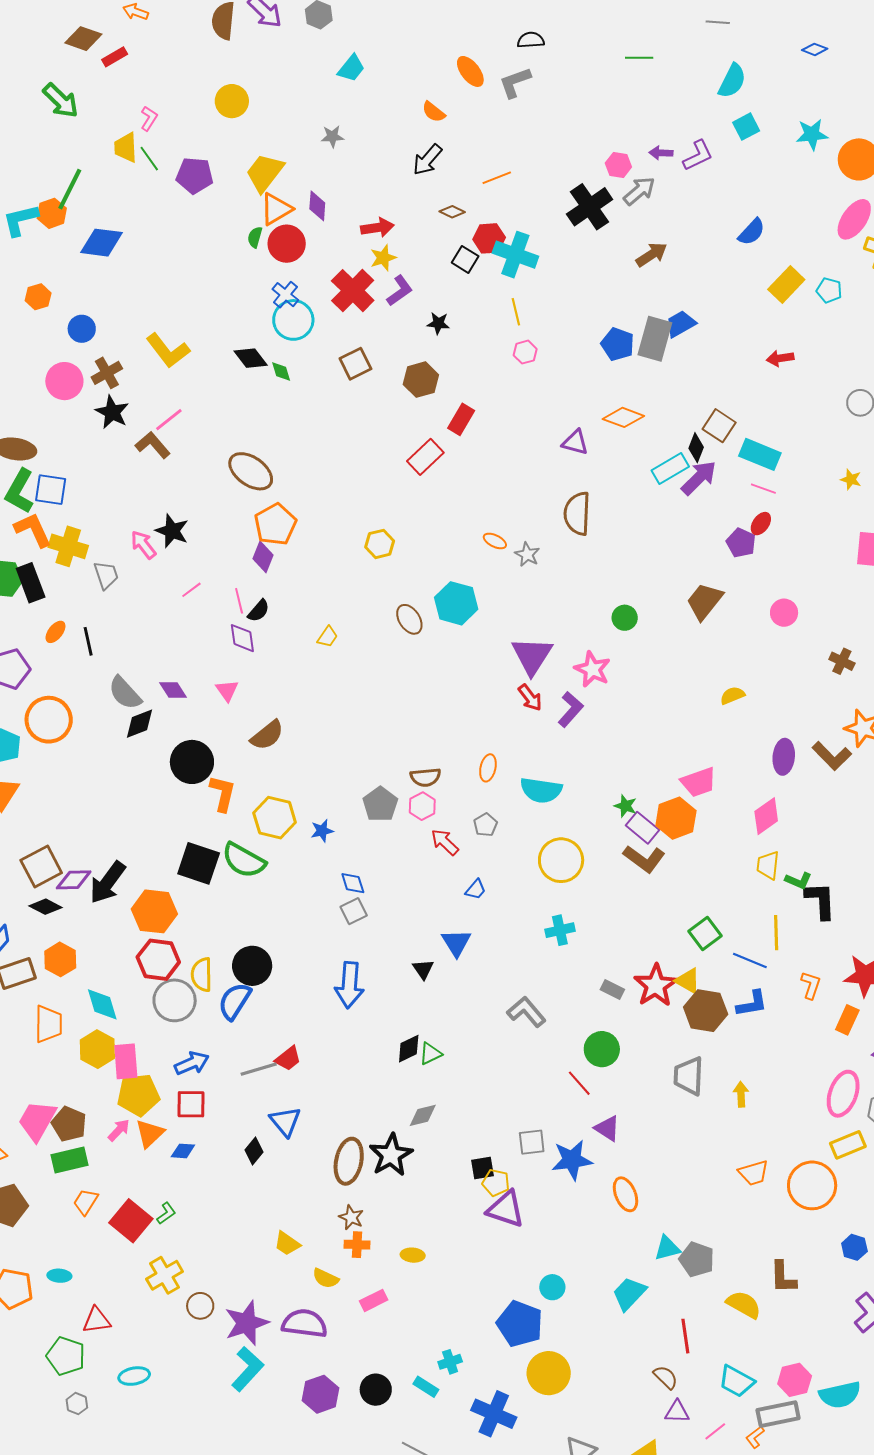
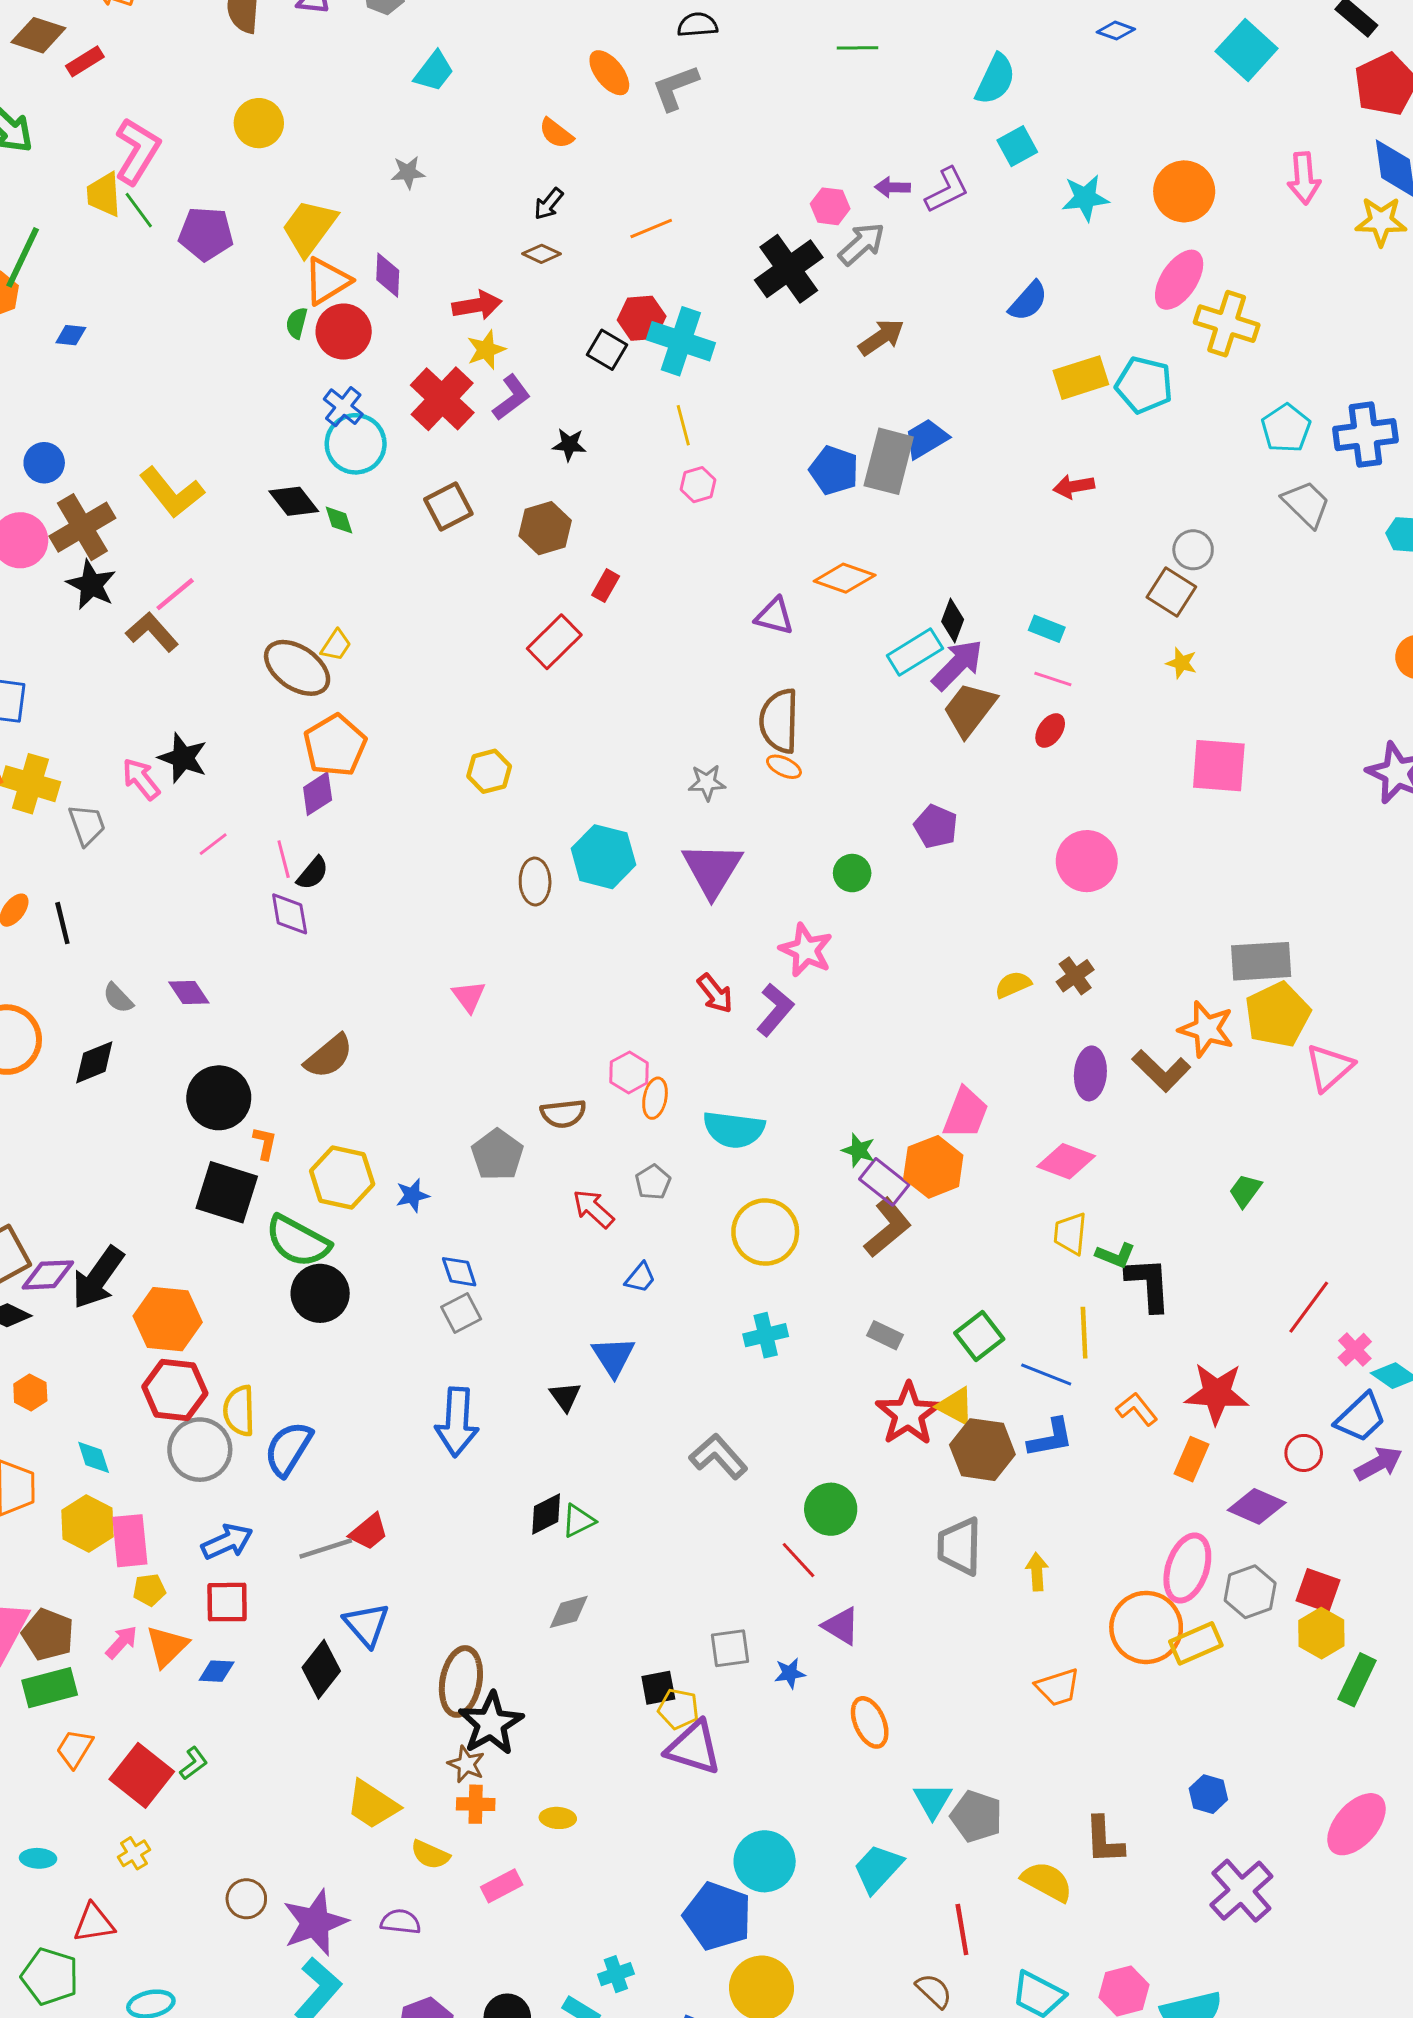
pink L-shape: (149, 118) -> (137, 151), size x1.8
cyan star: (812, 134) -> (1085, 198), moved
black arrow: (427, 160) -> (549, 204), size x0.7
brown diamond: (452, 212) -> (542, 254), moved
blue diamond: (102, 243) -> (71, 335), size x0.5
yellow rectangle: (786, 284) -> (1081, 378), turned 30
cyan pentagon: (829, 290) -> (1144, 385), size x1.5
brown cross: (107, 373) -> (82, 527), size x1.4
red rectangle: (461, 419) -> (606, 586), size x0.7
brown square: (719, 426) -> (1171, 592), moved
cyan rectangle: (760, 454) -> (1047, 629), size x0.6
orange ellipse: (495, 541) -> (784, 767), moved
purple pentagon: (741, 543) -> (936, 826), moved
gray star: (527, 554) -> (707, 783), turned -30
purple diamond: (263, 557) -> (318, 794), turned 36
brown trapezoid: (704, 601) -> (970, 709), moved
pink circle: (784, 613) -> (1087, 861), size x1.5
brown ellipse: (409, 619) -> (535, 882), turned 32
yellow trapezoid: (328, 637) -> (336, 645), moved
purple triangle: (532, 656) -> (712, 870), moved
brown cross: (842, 661) -> (1075, 976), moved, turned 30
pink triangle: (227, 690) -> (469, 996), moved
gray semicircle: (125, 693) -> (118, 998), size x0.6
black diamond: (140, 724) -> (94, 1062), moved
pink trapezoid: (699, 782) -> (966, 1113), turned -48
orange L-shape: (223, 793) -> (265, 1143), size x0.6
pink hexagon: (422, 806) -> (629, 1072), moved
pink diamond: (766, 816) -> (1066, 1161), turned 57
brown L-shape: (644, 859) -> (888, 1228), turned -75
black square: (199, 863) -> (227, 1192), moved
orange hexagon: (60, 959) -> (30, 1392), size x0.7
black circle: (252, 966) -> (320, 1293), moved
orange L-shape: (811, 985) -> (1137, 1409), turned -56
gray rectangle: (612, 990) -> (885, 1335), moved
cyan diamond: (102, 1004) -> (94, 1457), size x0.7
yellow pentagon: (138, 1095) -> (149, 1590), size x0.5
black diamond: (254, 1151) -> (321, 1669), size x1.4
black star: (391, 1155) -> (491, 1723), moved
blue star: (572, 1160) -> (790, 1673), size x0.5
orange circle: (812, 1185) -> (1146, 1627), moved
yellow trapezoid: (287, 1244) -> (372, 1805), size x1.4
cyan triangle: (667, 1248) -> (933, 1801), turned -44
yellow cross: (165, 1275) -> (134, 1853), moved, size x0.6
cyan circle: (552, 1287) -> (765, 1861), size x1.6
purple semicircle: (305, 1323) -> (401, 1922), size x0.6

